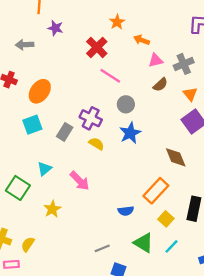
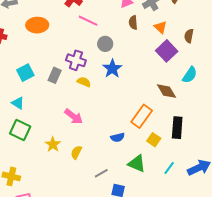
brown semicircle: (160, 85) -> (133, 23), turned 136
orange ellipse: (40, 91) -> (37, 25), moved, turned 60
brown diamond: (176, 157) -> (166, 91), moved
cyan triangle: (44, 169) -> (18, 103), moved, turned -40
yellow semicircle: (28, 244) -> (76, 152), moved
cyan line: (171, 246) -> (169, 168), moved

